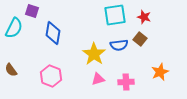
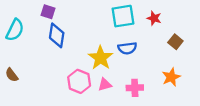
purple square: (32, 11) -> (48, 12), moved
brown square: (140, 39) -> (175, 42), moved
pink hexagon: (51, 76) -> (79, 81), moved

